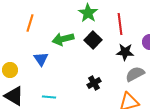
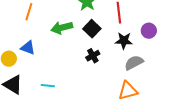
blue triangle: (41, 59) -> (28, 48), moved, turned -35
black cross: (94, 83) -> (93, 56), moved

